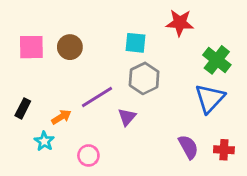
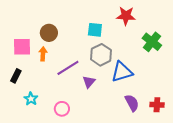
pink square: (31, 47) -> (22, 47), moved
blue triangle: (210, 98) -> (122, 72), moved, turned 30
orange arrow: (61, 117) -> (43, 54), moved, turned -56

